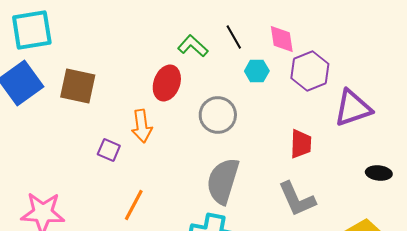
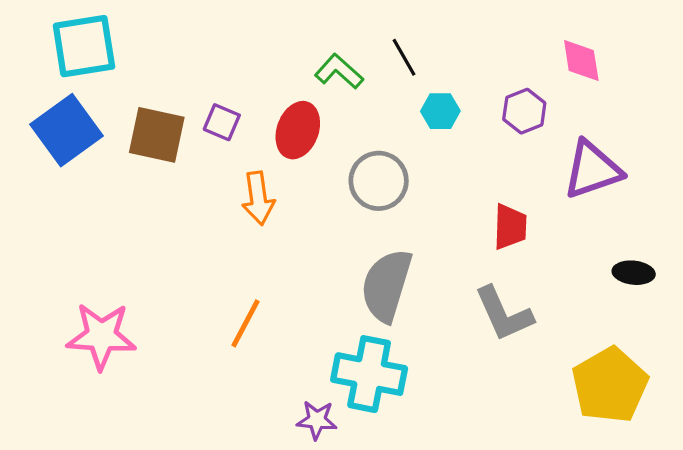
pink diamond: (282, 39) -> (581, 60), moved
purple hexagon: (310, 71) -> (524, 111), size x0.7
purple square: (109, 150) -> (222, 122), moved

